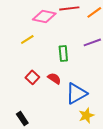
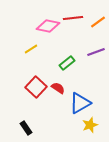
green rectangle: (63, 53) -> (67, 63), turned 56
red square: (32, 77) -> (36, 87), size x1.5

